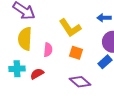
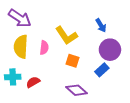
blue arrow: (104, 18) -> (101, 25), turned -120
pink semicircle: (48, 50) -> (44, 48), moved

